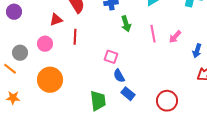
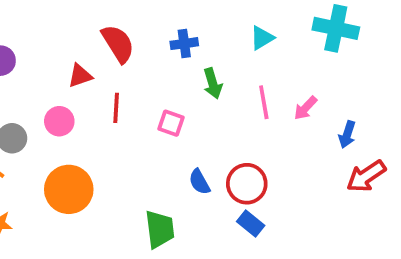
pink square: (111, 57) -> (171, 123), moved
blue rectangle: (128, 94) -> (251, 223), moved
red circle: (167, 101) -> (247, 184), moved

